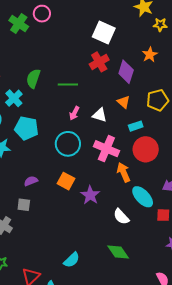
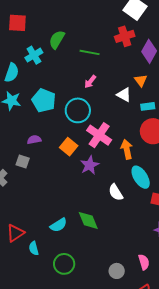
white triangle: (100, 115) -> (124, 95), moved
cyan pentagon: (26, 128) -> (44, 100), moved
pink cross: (106, 149) -> (99, 135), moved
green diamond: (118, 252) -> (88, 220), moved

